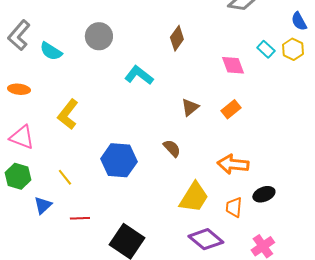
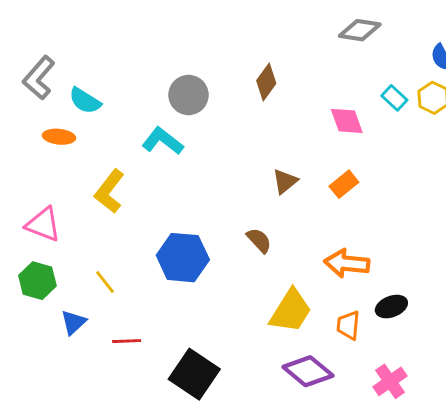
gray circle: (99, 36) -> (189, 95), moved
cyan L-shape: (139, 75) -> (163, 141), moved
orange ellipse: (19, 89) -> (59, 137), moved

